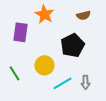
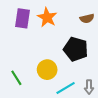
purple rectangle: (20, 32) -> (23, 18), moved
black pentagon: (72, 45) -> (76, 49), turned -30

